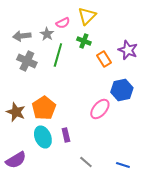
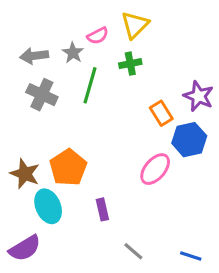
green cross: (84, 41) -> (130, 64), turned -32
purple star: (128, 50) -> (199, 96), moved
orange rectangle: (104, 59) -> (161, 113), moved
cyan ellipse: (43, 137) -> (48, 206), moved

